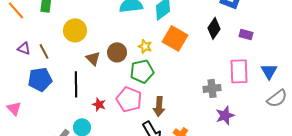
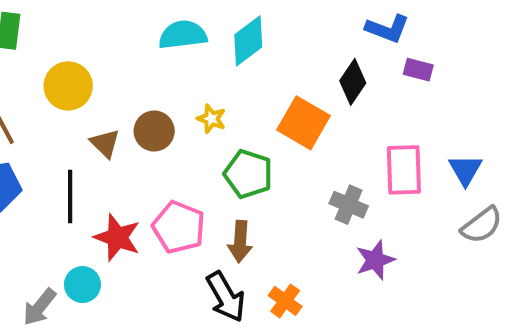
purple rectangle: (246, 34) -> (418, 70), moved
orange square: (175, 38) -> (304, 123), moved
green pentagon: (142, 71) -> (248, 174), moved, turned 30
gray cross: (212, 88) -> (349, 205), turned 30
red star: (99, 104) -> (117, 237), size x1.6

